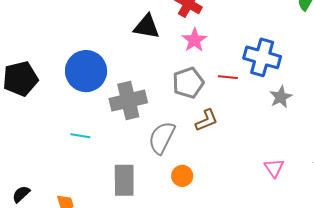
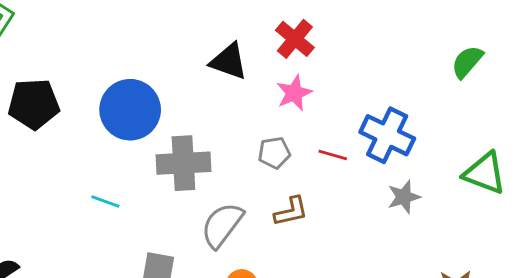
gray pentagon: (188, 83) -> (274, 153), size x0.7

